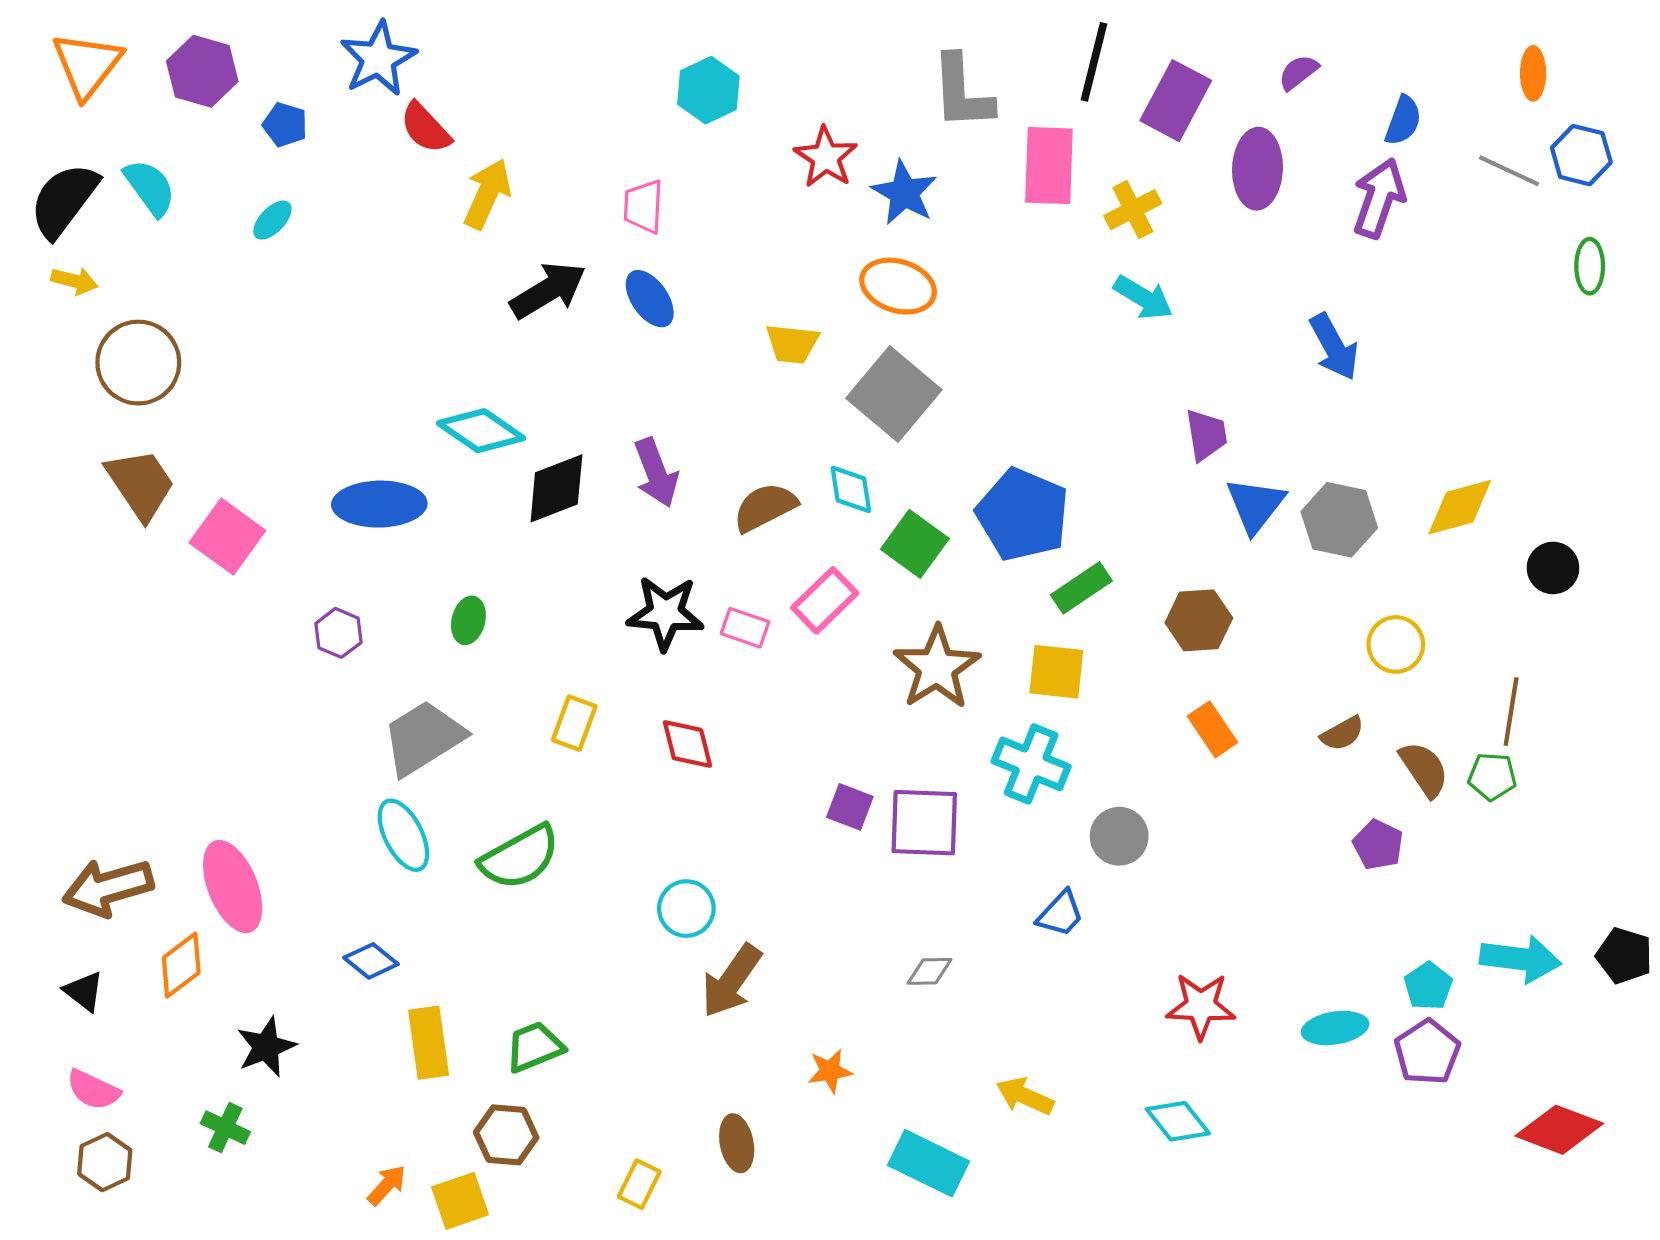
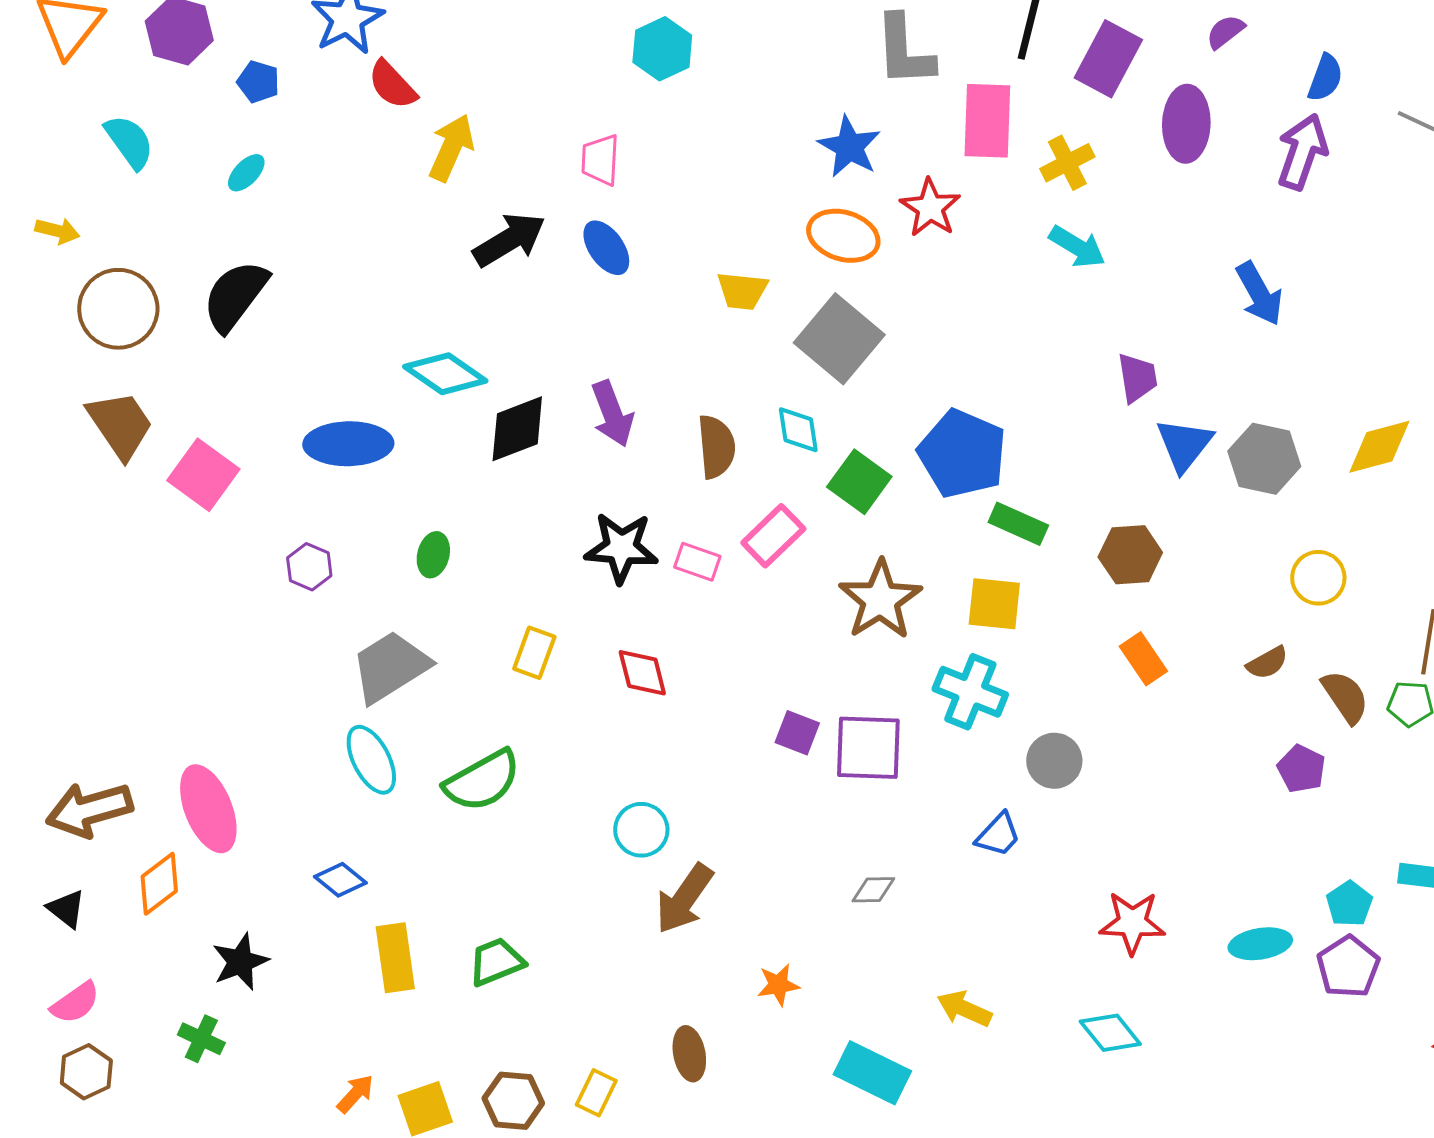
red star: (826, 157) -> (930, 208), moved
black semicircle: (64, 200) -> (235, 296), moved
brown semicircle: (765, 507) -> (716, 447), turned 112
green rectangle: (1081, 588) -> (1018, 524), turned 58
pink semicircle: (93, 1090) -> (75, 1003), turned -60
brown hexagon: (506, 1135) -> (513, 1101), moved

